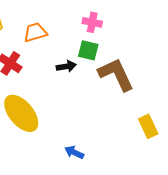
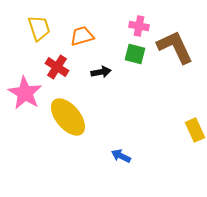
black arrow: (66, 66) -> (101, 72), moved
brown L-shape: (116, 74) -> (175, 47), moved

